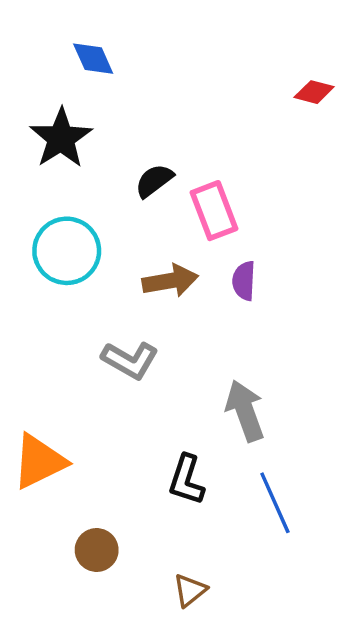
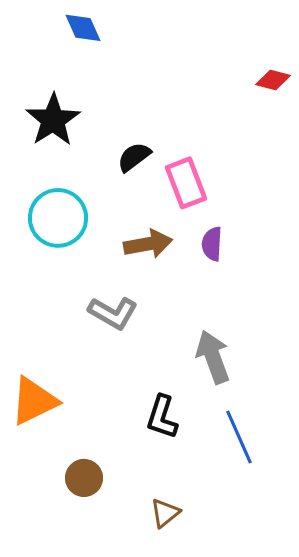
blue diamond: (93, 59) -> (83, 28), moved

